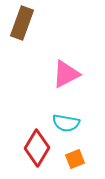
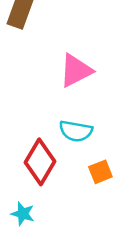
orange square: (75, 159) -> (100, 172), moved

